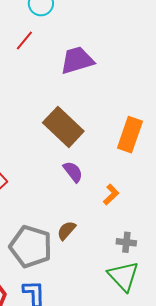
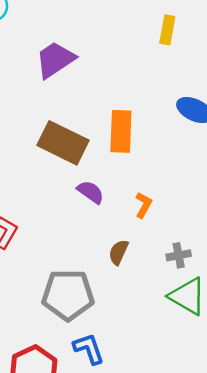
orange rectangle: (130, 135) -> (121, 131), moved
brown semicircle: (66, 230) -> (119, 252), moved

